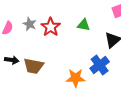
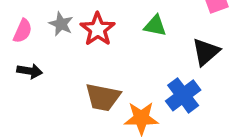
black arrow: (12, 60) -> (30, 71), moved
brown trapezoid: (34, 66) -> (103, 97), moved

